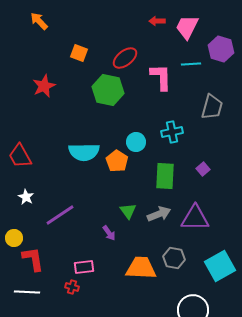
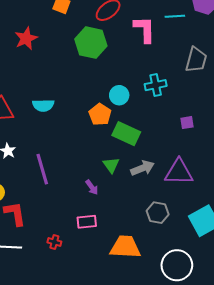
cyan semicircle: (84, 152) -> (43, 105), moved, size x0.7
purple square: (203, 169) -> (187, 123), turned 32
green rectangle: (165, 176) -> (126, 134), moved, turned -68
purple line: (60, 215) -> (42, 169), turned -72
pink rectangle: (84, 267) -> (87, 222), moved
orange trapezoid: (141, 268) -> (125, 247), moved

